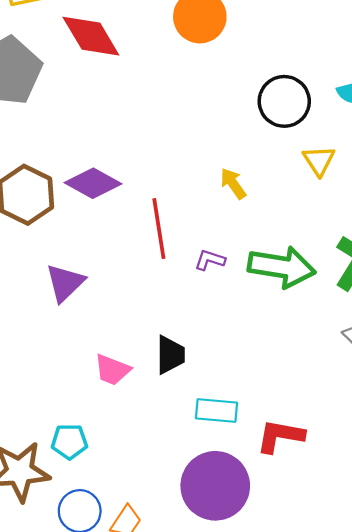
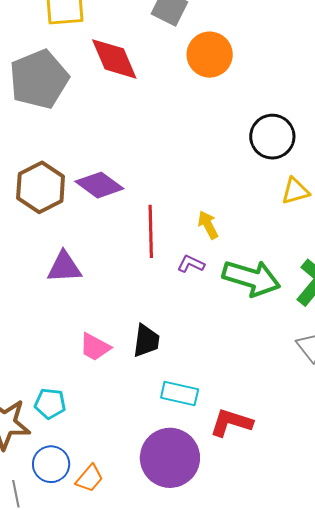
yellow triangle: (319, 161) -> (295, 191), turned 40
yellow arrow: (233, 184) -> (208, 225), moved
purple triangle: (65, 283) -> (64, 267), turned 33

